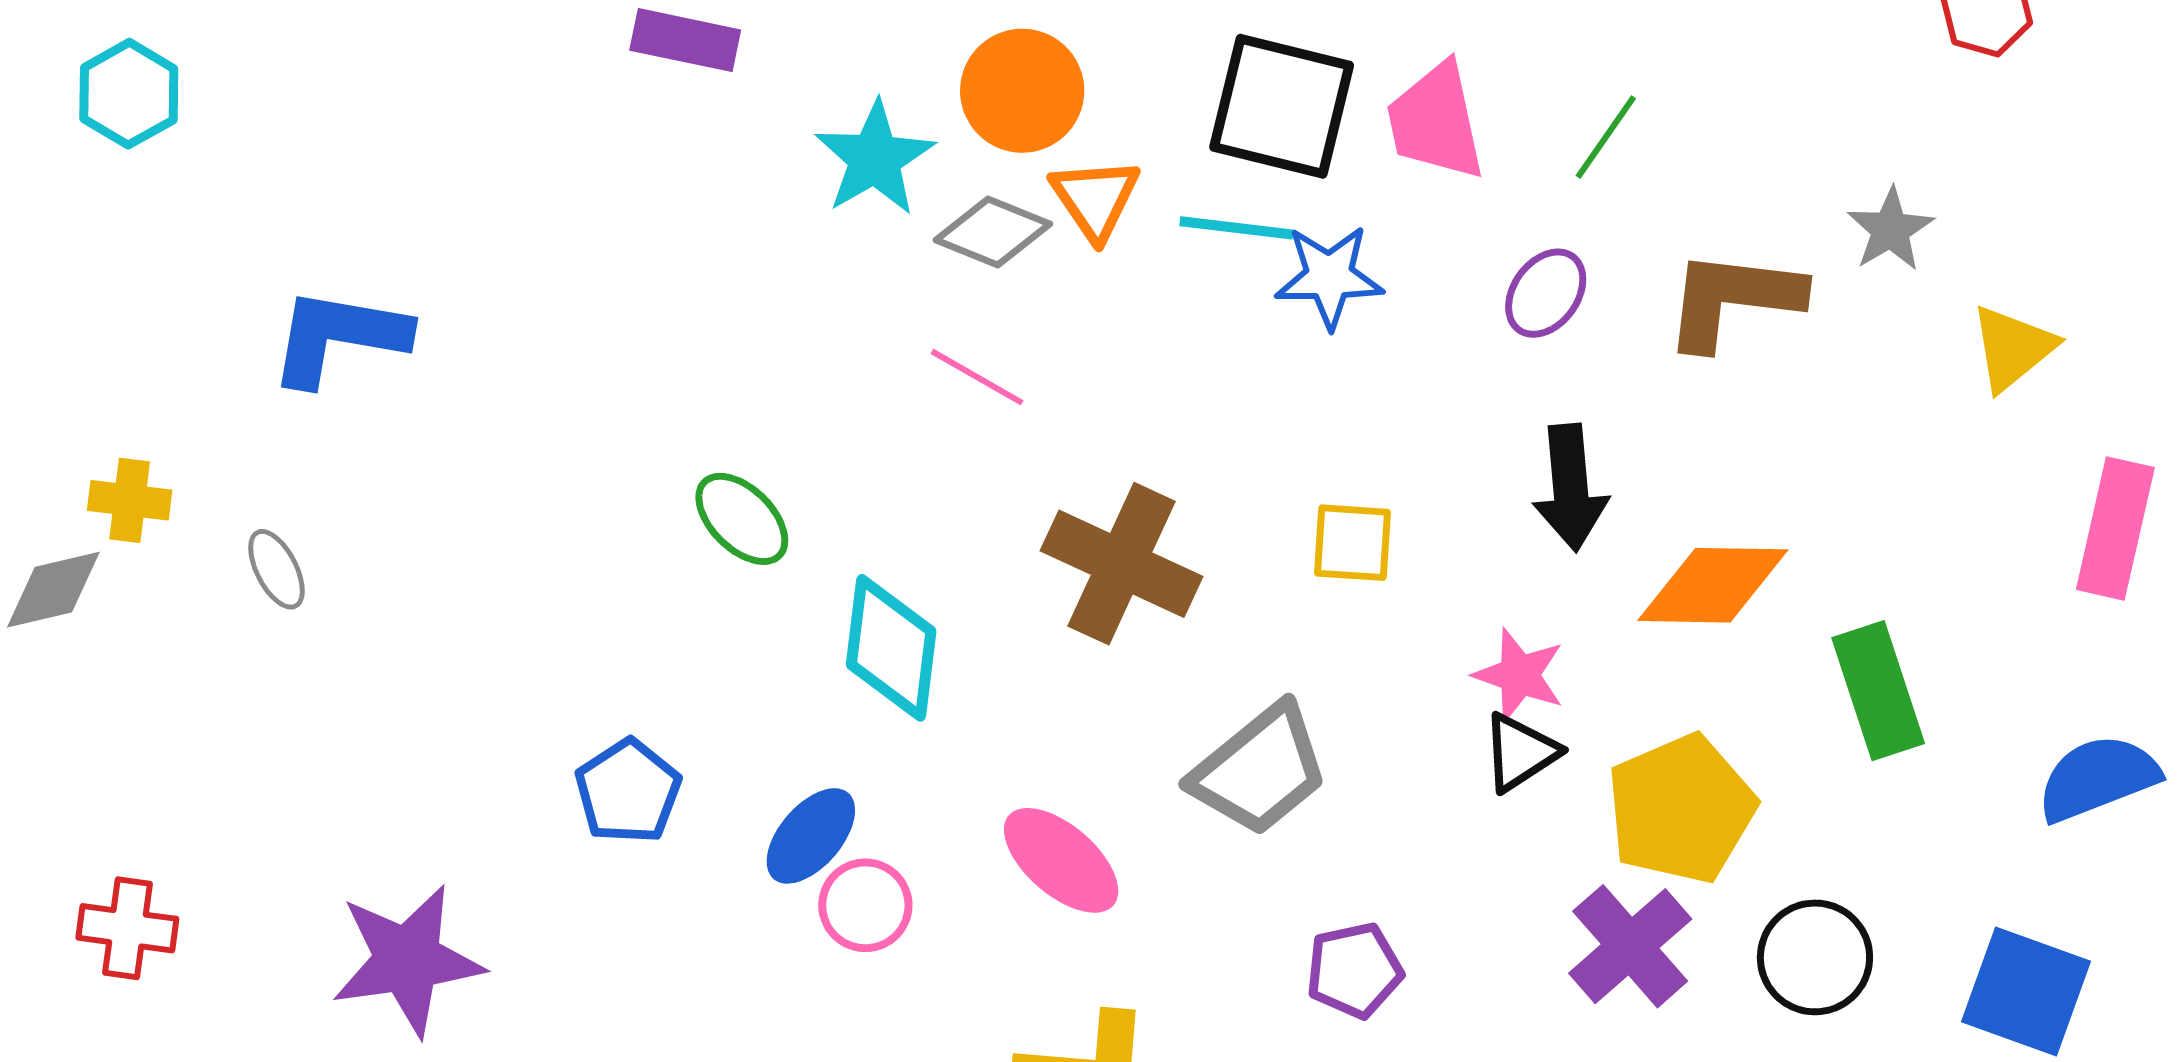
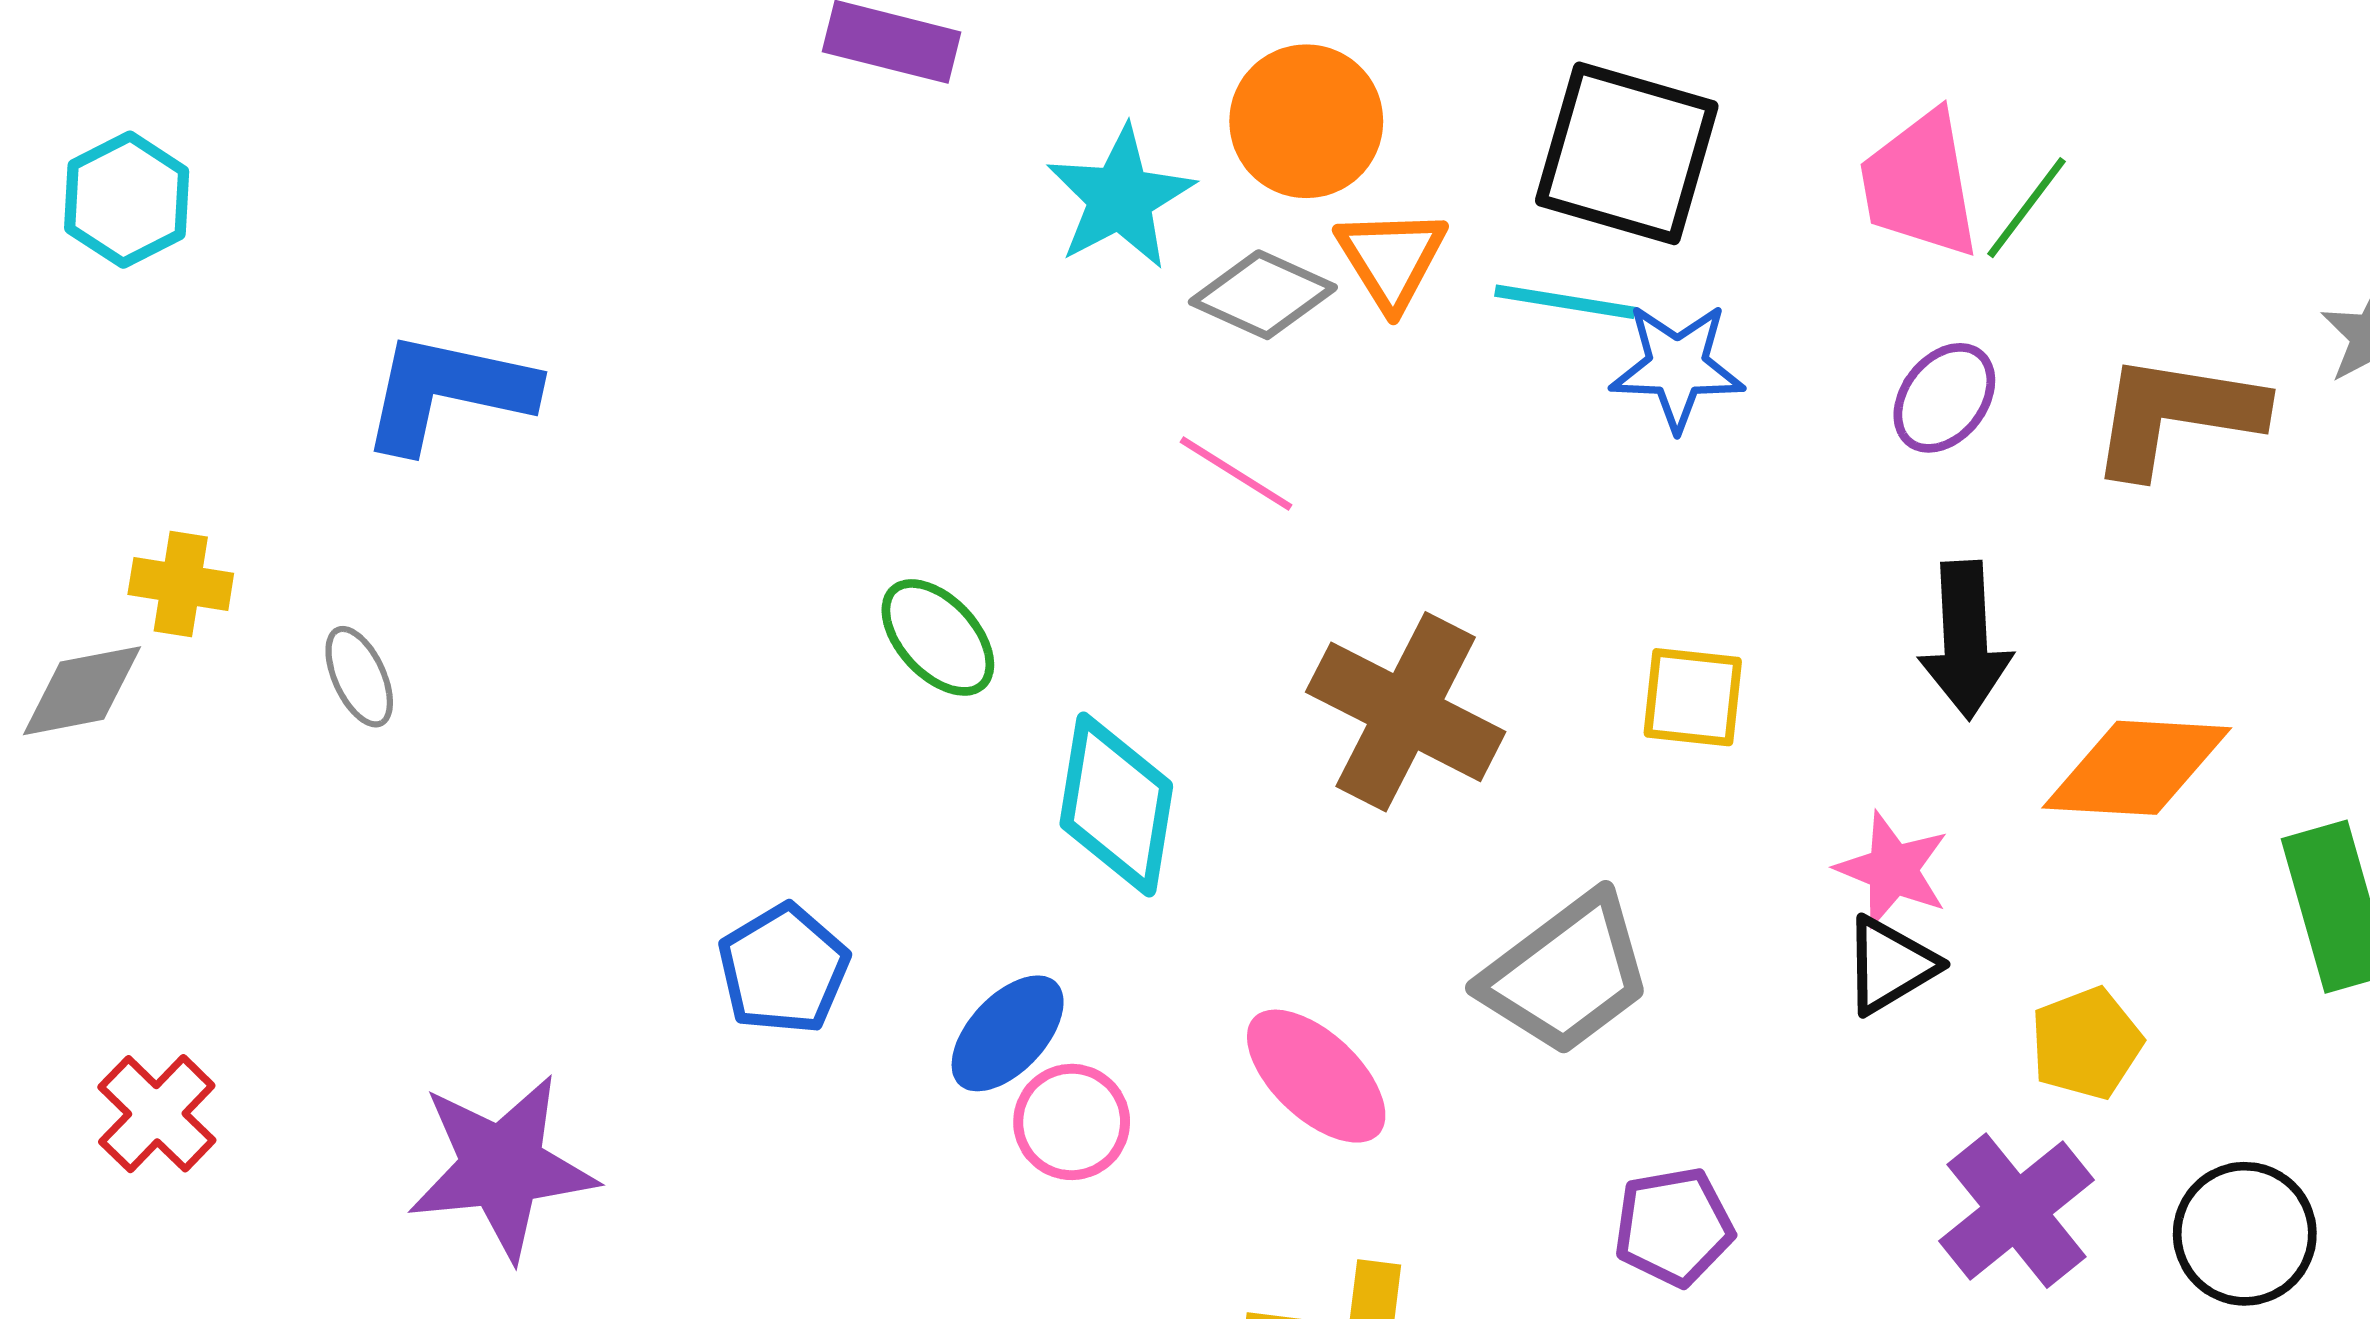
cyan hexagon: (129, 94) -> (127, 200), moved
pink trapezoid: (1436, 121) -> (1920, 184), moved
yellow pentagon: (1681, 809) -> (2086, 1043), size x0.6
red cross: (127, 928) -> (157, 1114), turned 34

